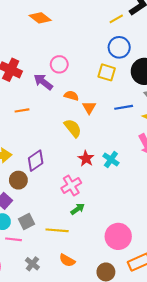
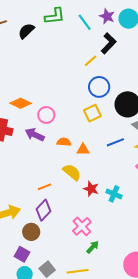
orange diamond: (40, 18) -> (21, 103), moved
yellow square: (107, 72) -> (92, 113), turned -30
orange triangle: (89, 108) -> (83, 150), turned -48
orange line: (22, 110) -> (45, 187), moved
red star: (86, 159) -> (91, 189), moved

